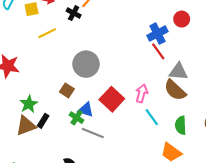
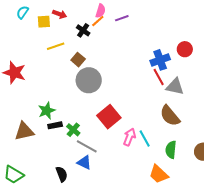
gray triangle: (178, 72) -> (175, 87), moved
brown square: (67, 90) -> (78, 60), moved
pink arrow: (142, 93) -> (130, 137), moved
green star: (29, 104) -> (47, 111), moved
blue triangle: (86, 110) -> (84, 162), moved
black rectangle: (43, 121) -> (55, 125), moved, turned 40

